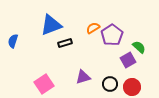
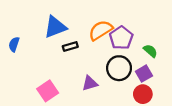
orange semicircle: (93, 28) -> (101, 30), size x1.6
purple square: (128, 60) -> (144, 74), moved
black circle: (110, 84) -> (119, 68), moved, size x1.5

